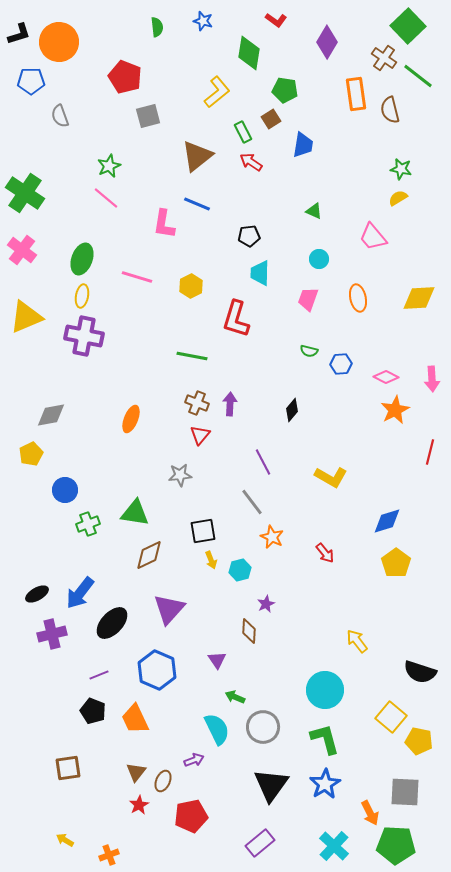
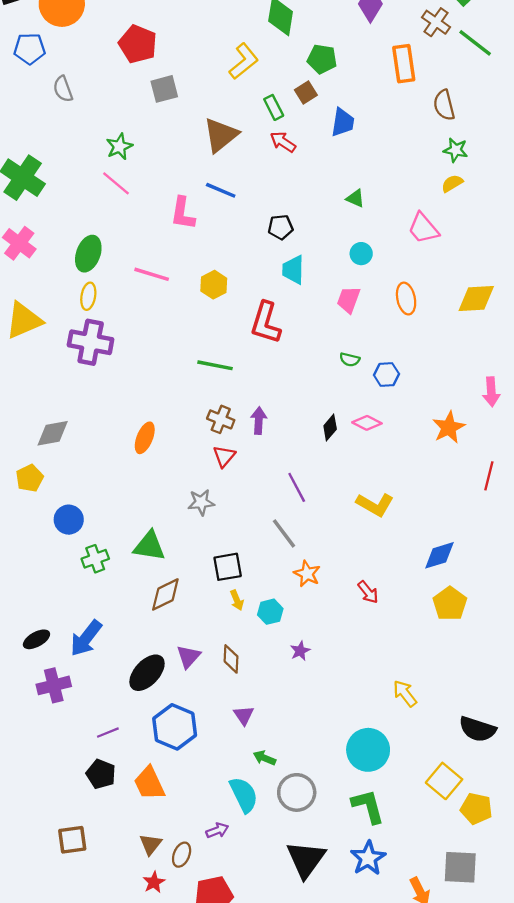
brown semicircle: (390, 110) -> (444, 105), moved
pink diamond: (386, 377) -> (367, 423), moved
purple triangle: (169, 609) -> (188, 657), size x0.7
black ellipse: (112, 623) -> (147, 673), moved
brown diamond: (249, 631) -> (231, 659), moved

